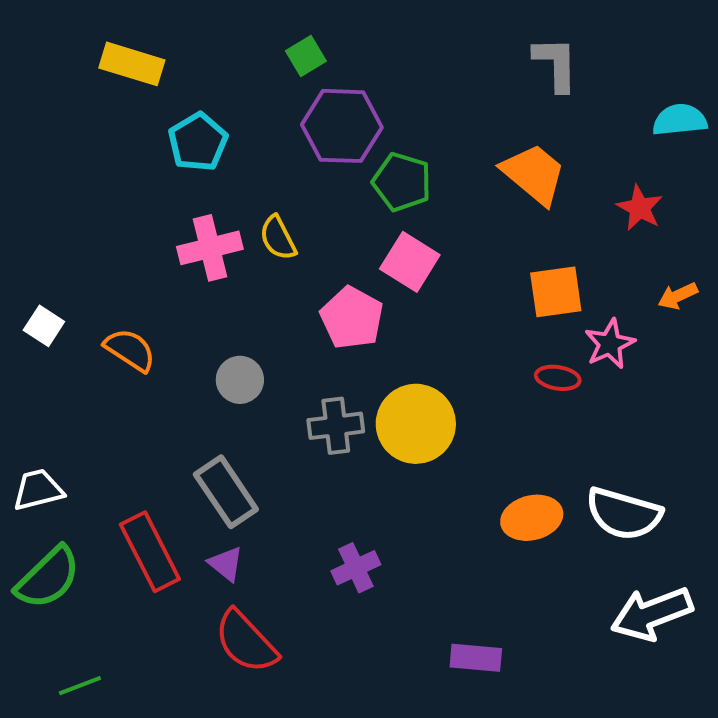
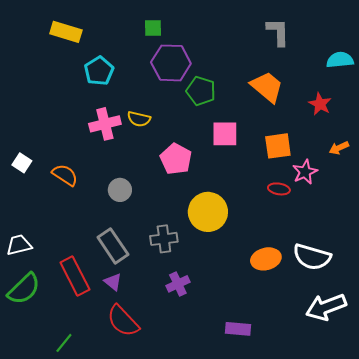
green square: (306, 56) -> (153, 28), turned 30
yellow semicircle: (278, 238) -> (139, 119), turned -50
pink square: (410, 262) -> (225, 134), moved, turned -32
gray cross: (336, 426) -> (164, 239), moved
green line: (80, 686) -> (64, 343), moved, turned -30

